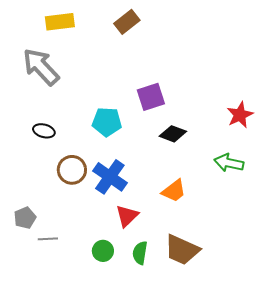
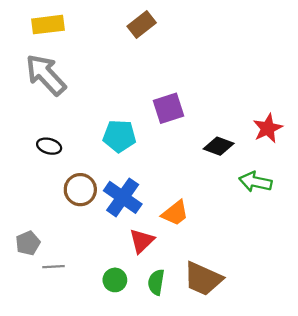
yellow rectangle: (60, 22) -> (48, 25), moved
black diamond: (173, 134) -> (219, 146), moved
orange trapezoid: (174, 191) -> (175, 213), moved

